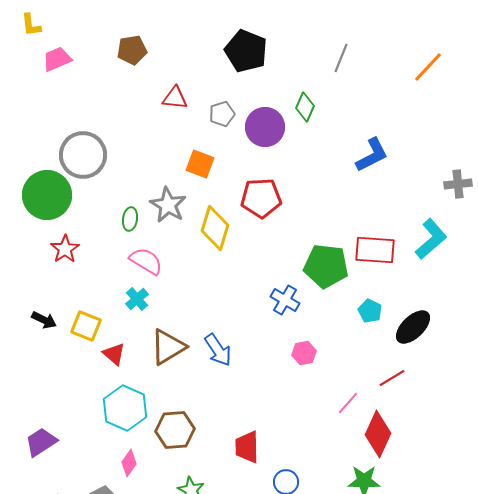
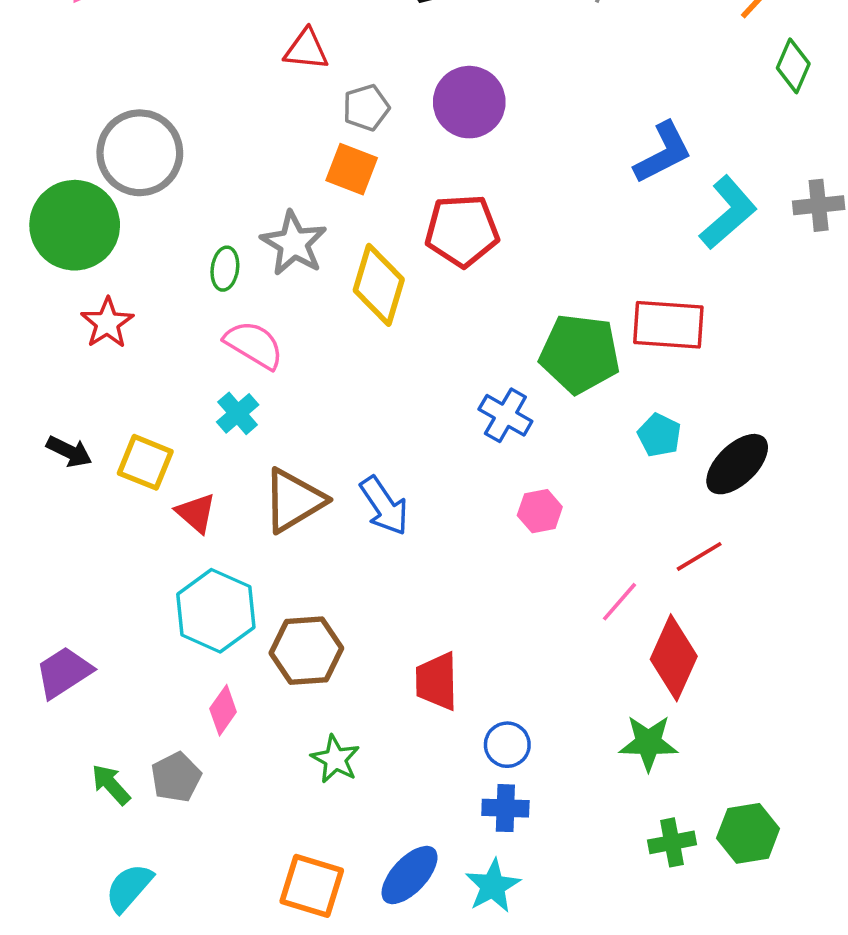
green diamond: (305, 107) -> (793, 66), moved
gray pentagon: (222, 114) -> (366, 108), moved
cyan L-shape: (431, 239) -> (728, 213), moved

